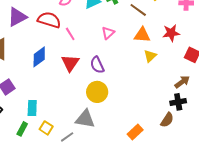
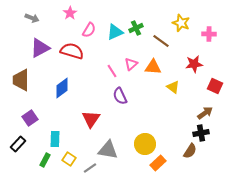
pink line: (70, 34) -> (112, 71), moved
orange triangle: (142, 35) -> (153, 67), moved
yellow triangle: (150, 56) -> (173, 87), turned -40
red triangle: (70, 63) -> (91, 119), moved
yellow circle: (97, 92) -> (145, 144), moved

